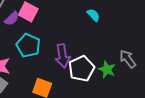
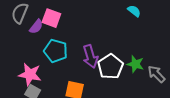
cyan semicircle: (93, 15) -> (134, 11), moved
gray arrow: (128, 59) -> (156, 74), moved

